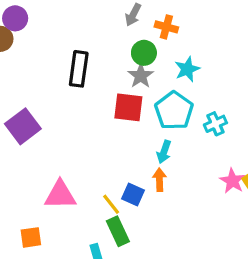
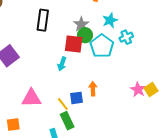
green circle: (144, 53) -> (85, 35), moved
cyan cross: (215, 124) -> (126, 37), moved
cyan arrow: (164, 152) -> (62, 64), moved
blue square: (133, 195) -> (76, 98), turned -32

